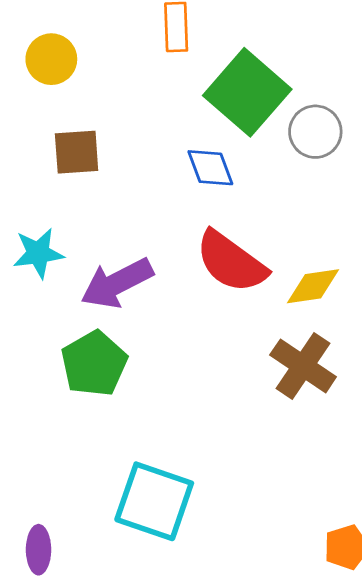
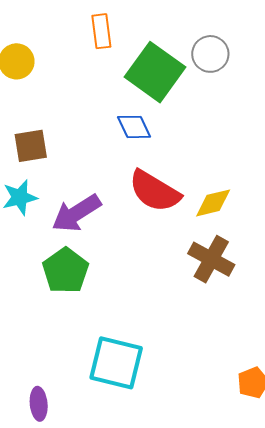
gray circle: (315, 132) -> (210, 54), moved
brown square: (77, 152) -> (31, 146), moved

